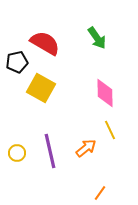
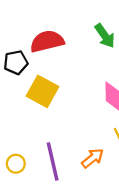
red semicircle: (45, 43) -> (47, 41), turned -44

